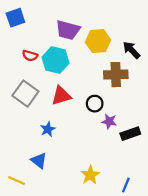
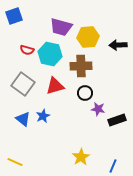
black arrow: (131, 50) -> (118, 45), turned -48
brown cross: (116, 75) -> (81, 66), moved
blue triangle: (39, 160) -> (23, 119), moved

